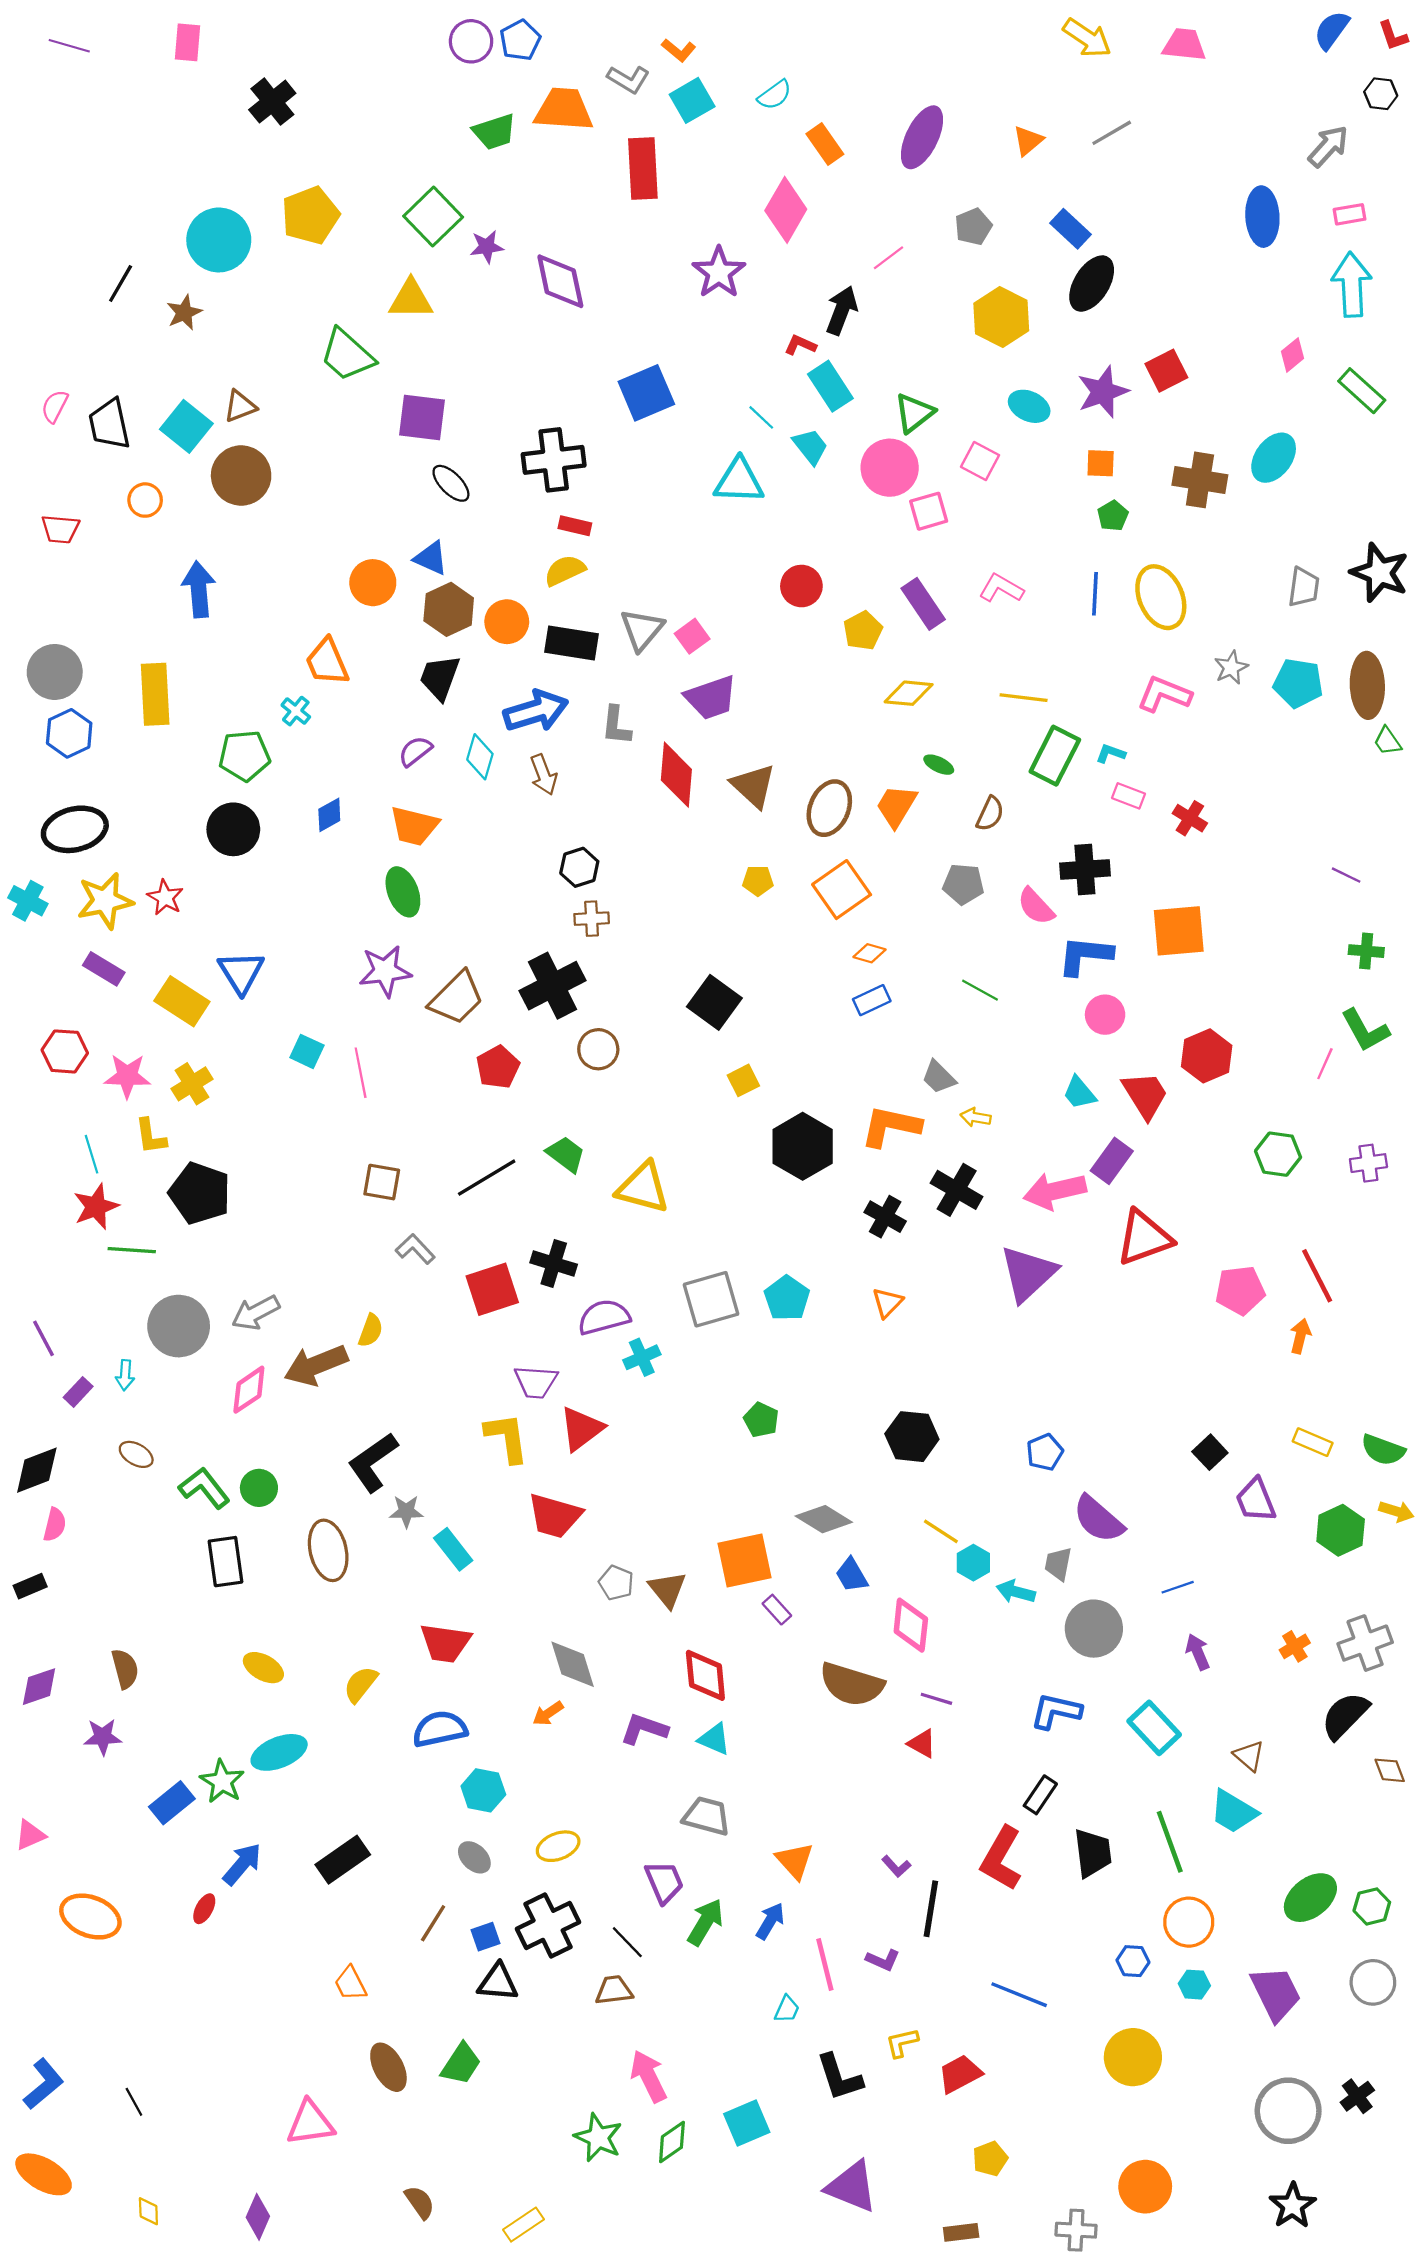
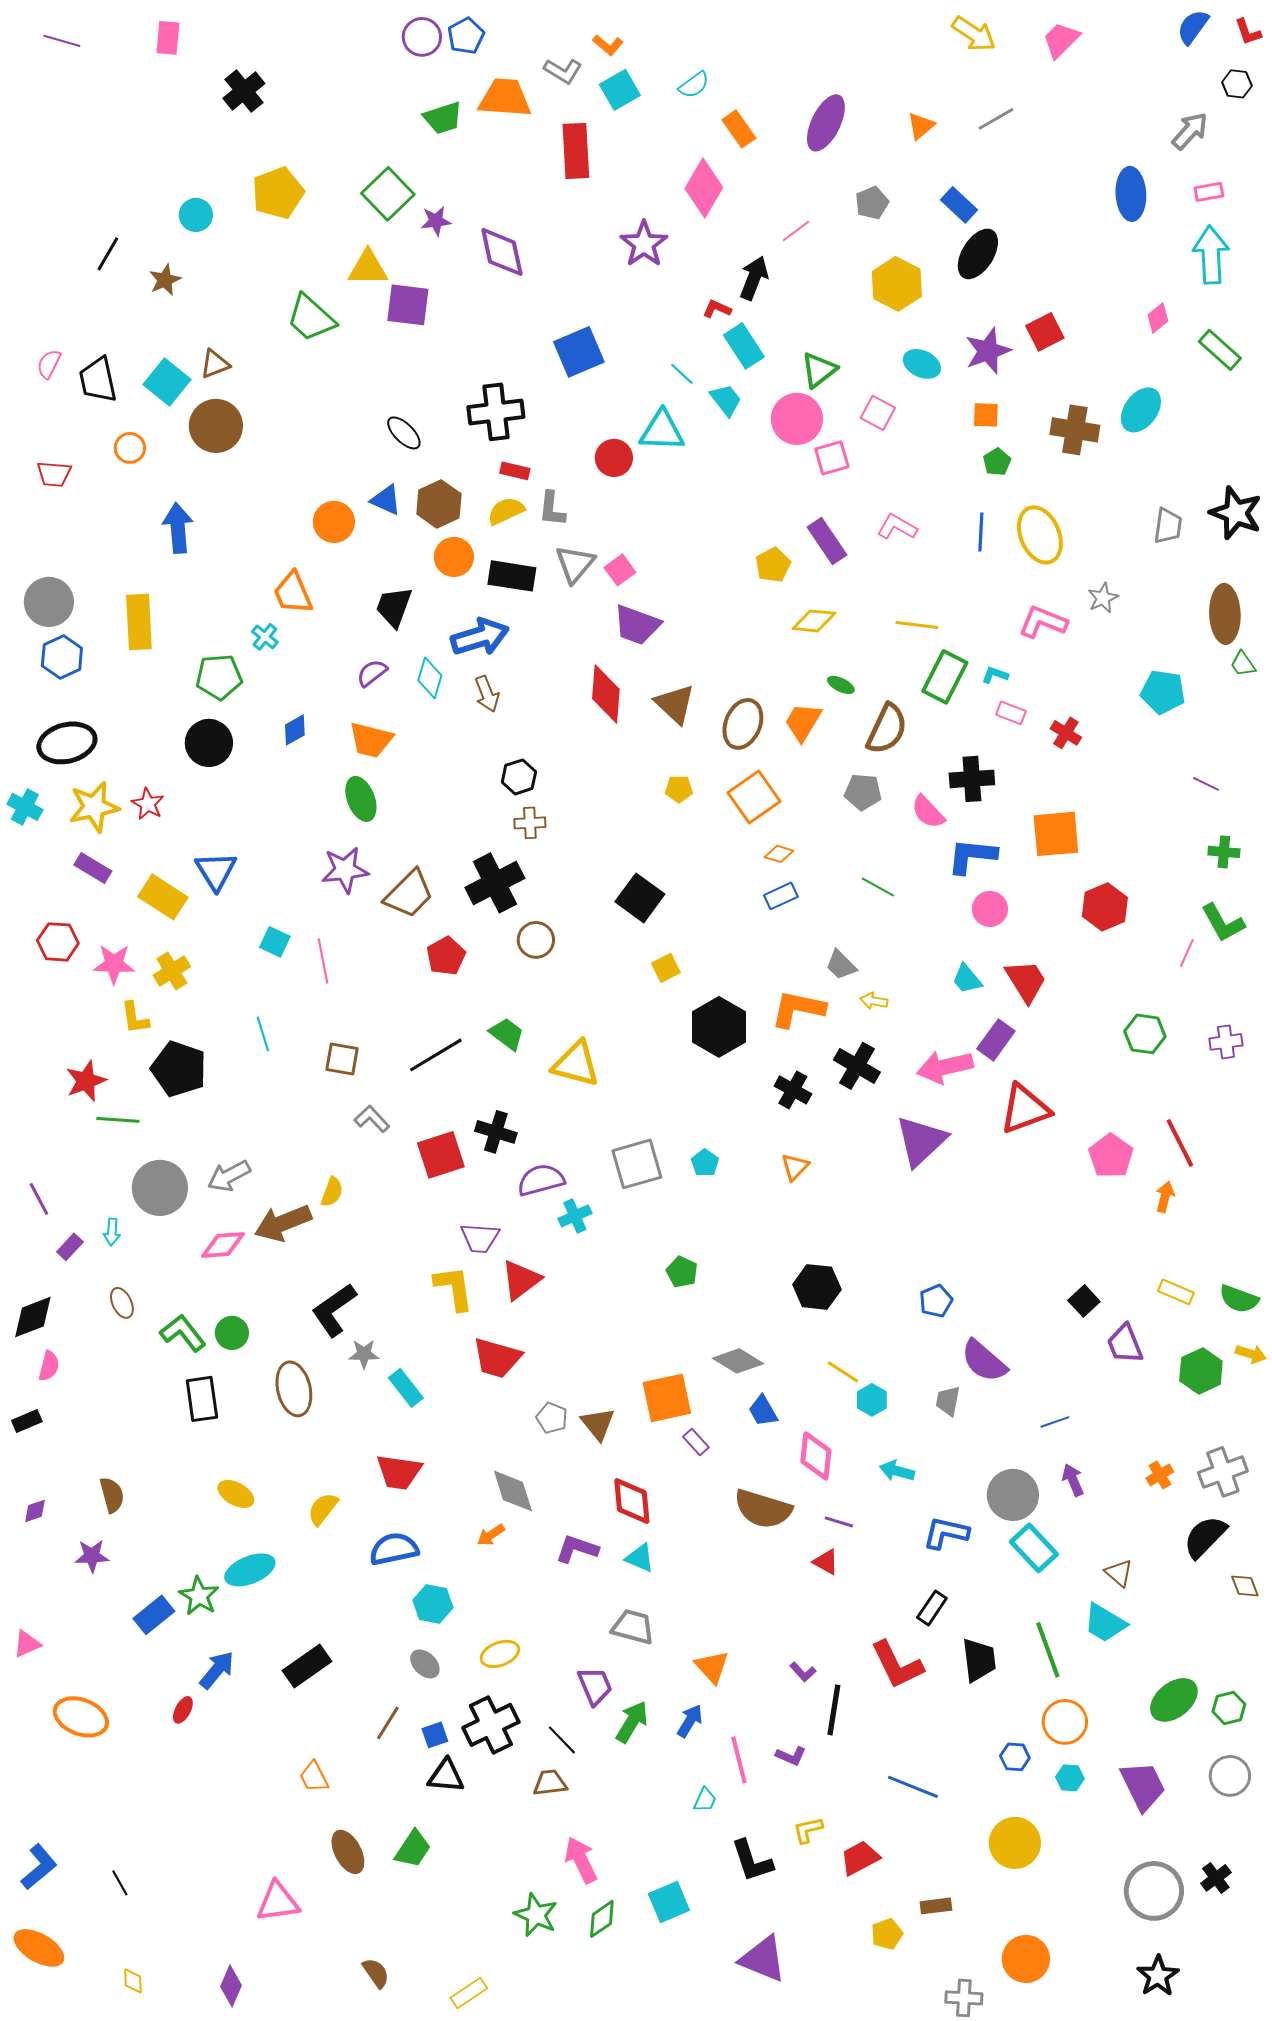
pink trapezoid: (1184, 45) -> (1061, 40), turned -51
cyan circle: (219, 240) -> (196, 215), size x0.6
purple square: (422, 417) -> (408, 305), moved
red circle: (801, 586) -> (614, 458), moved
brown hexagon: (449, 609) -> (439, 504), moved
cyan pentagon: (1298, 683) -> (1163, 692), moved
purple trapezoid: (711, 698) -> (637, 625), turned 39
gray L-shape: (616, 726) -> (552, 509), moved
brown semicircle: (990, 814) -> (887, 729), size x1.6
red hexagon: (1207, 1056) -> (1105, 907), moved
cyan line: (92, 1154) -> (263, 1034), moved
pink pentagon: (1240, 1290) -> (1111, 1156), turned -30
cyan pentagon: (787, 1298) -> (705, 1163), size x0.7
pink diamond: (249, 1390) -> (223, 1245), turned 30
brown ellipse: (136, 1454) -> (122, 1303), turned 36
cyan arrow: (1016, 1592) -> (897, 1471), moved
gray circle: (1094, 1629) -> (1013, 1495), moved
purple diamond: (39, 1687) -> (35, 1511), size x0.7
red L-shape: (1001, 1858) -> (897, 1665), turned -56
brown rectangle: (961, 2232) -> (936, 1906), moved

